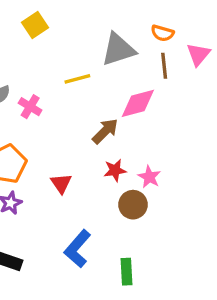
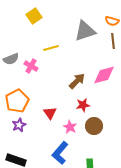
yellow line: (77, 79) -> (51, 48), moved
pink diamond: (138, 103) -> (104, 75), moved
pink star: (149, 177) -> (70, 127), moved

